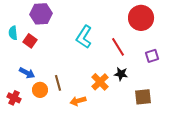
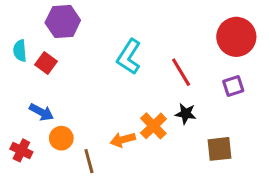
red circle: (141, 18) -> (236, 37), moved
brown line: (58, 83) -> (89, 161), moved
orange arrow: (78, 101) -> (123, 140), moved

